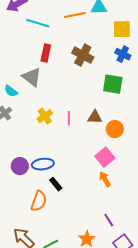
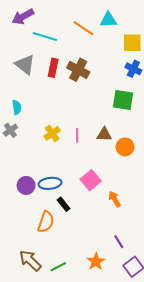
orange line: (75, 15) -> (83, 28), turned 45
brown cross: (83, 55) -> (78, 70), moved
gray triangle: (32, 77) -> (25, 65), moved
cyan semicircle: (11, 91) -> (17, 107), turned -136
pink square: (105, 157) -> (91, 180), moved

